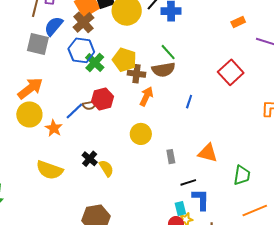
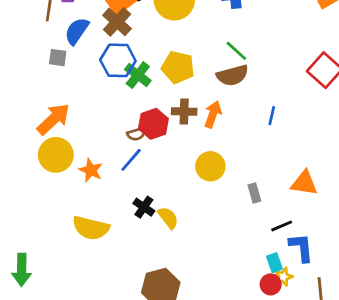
gray square: (38, 44) -> (58, 58), size x0.6
brown cross: (137, 74) -> (184, 112), moved
blue line: (74, 111) -> (131, 160), moved

